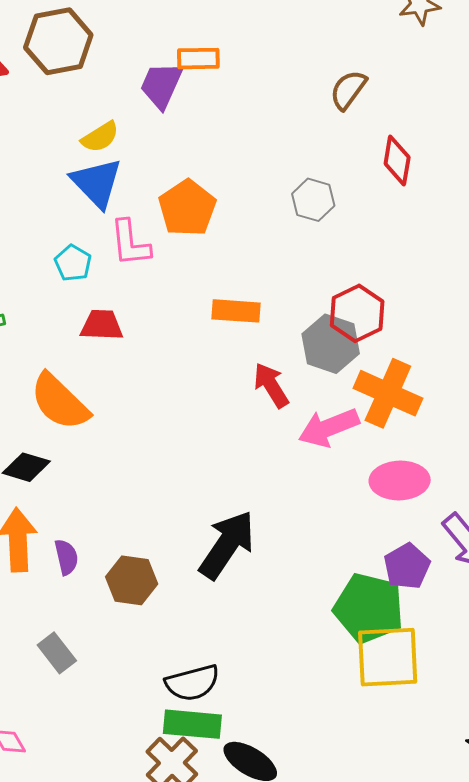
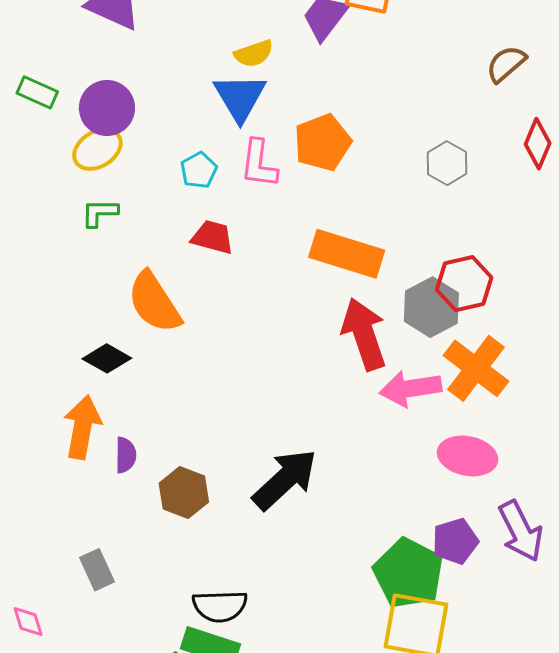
orange rectangle: (236, 311) -> (347, 254), size x1.5
red arrow: (271, 385) -> (364, 334), size x1.5
gray rectangle: (57, 653) -> (97, 570), moved

